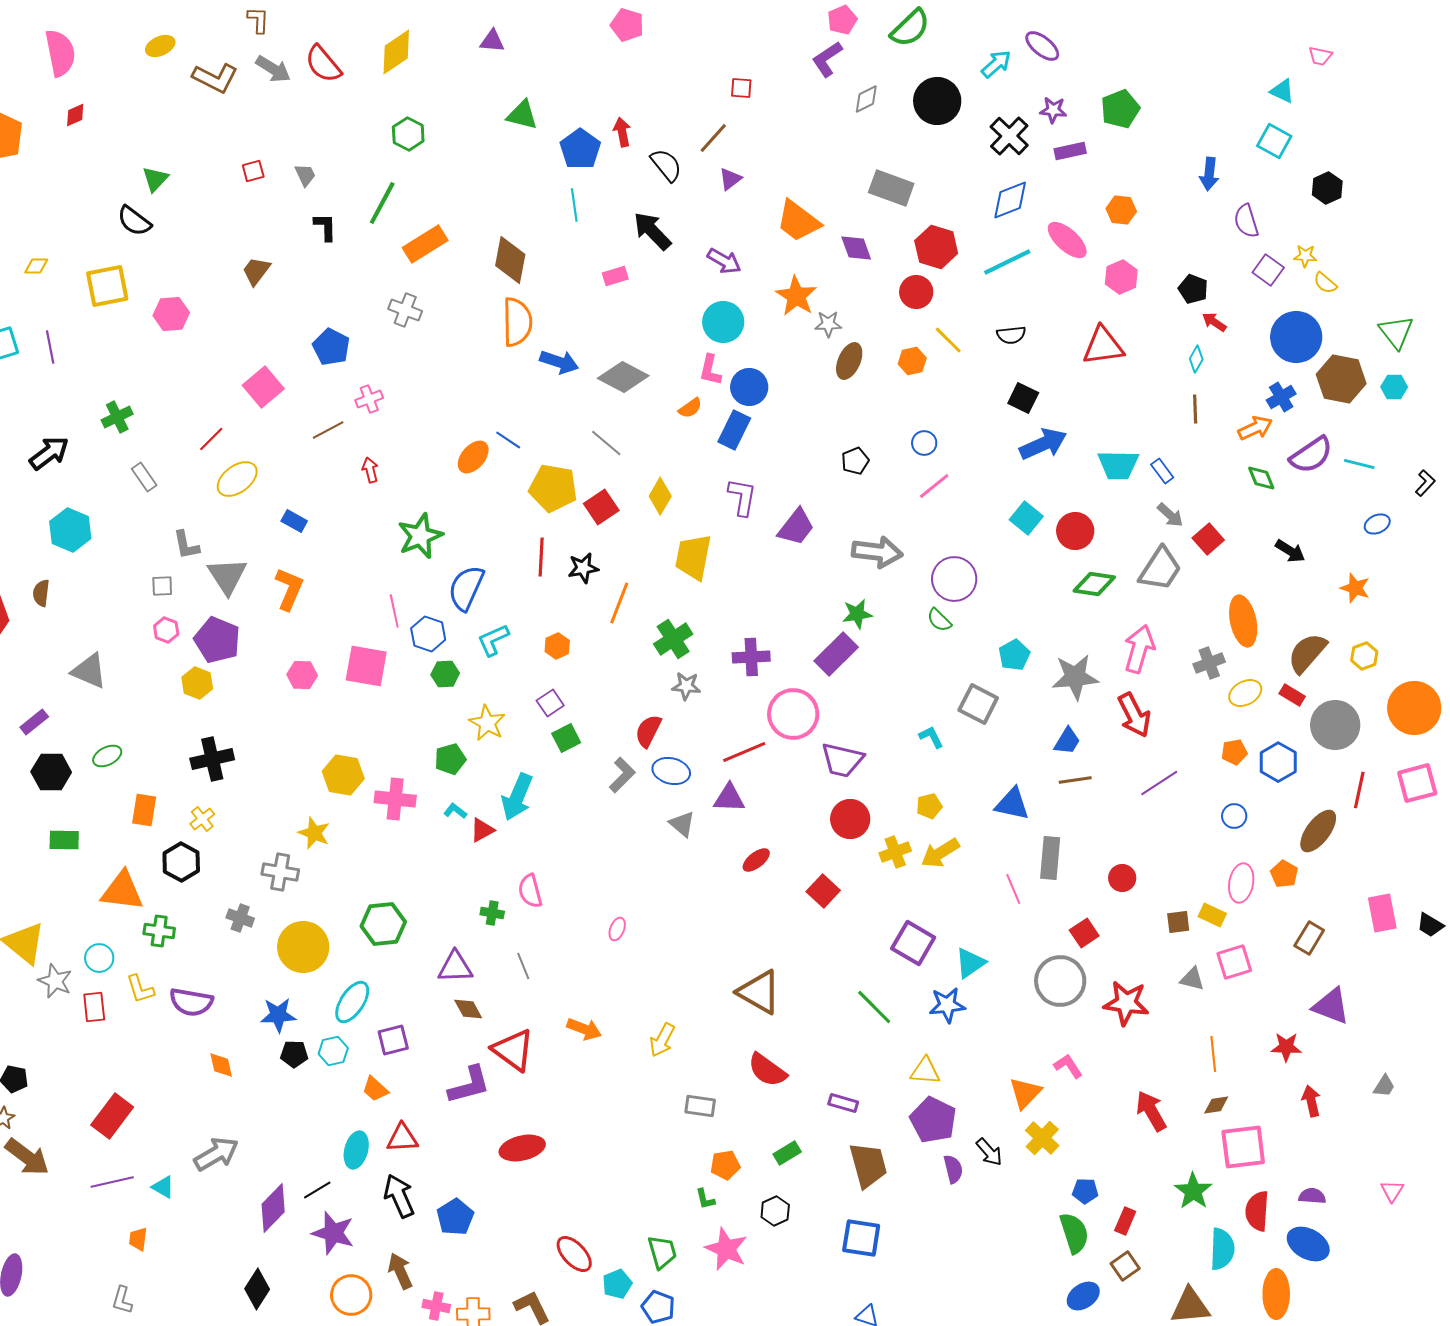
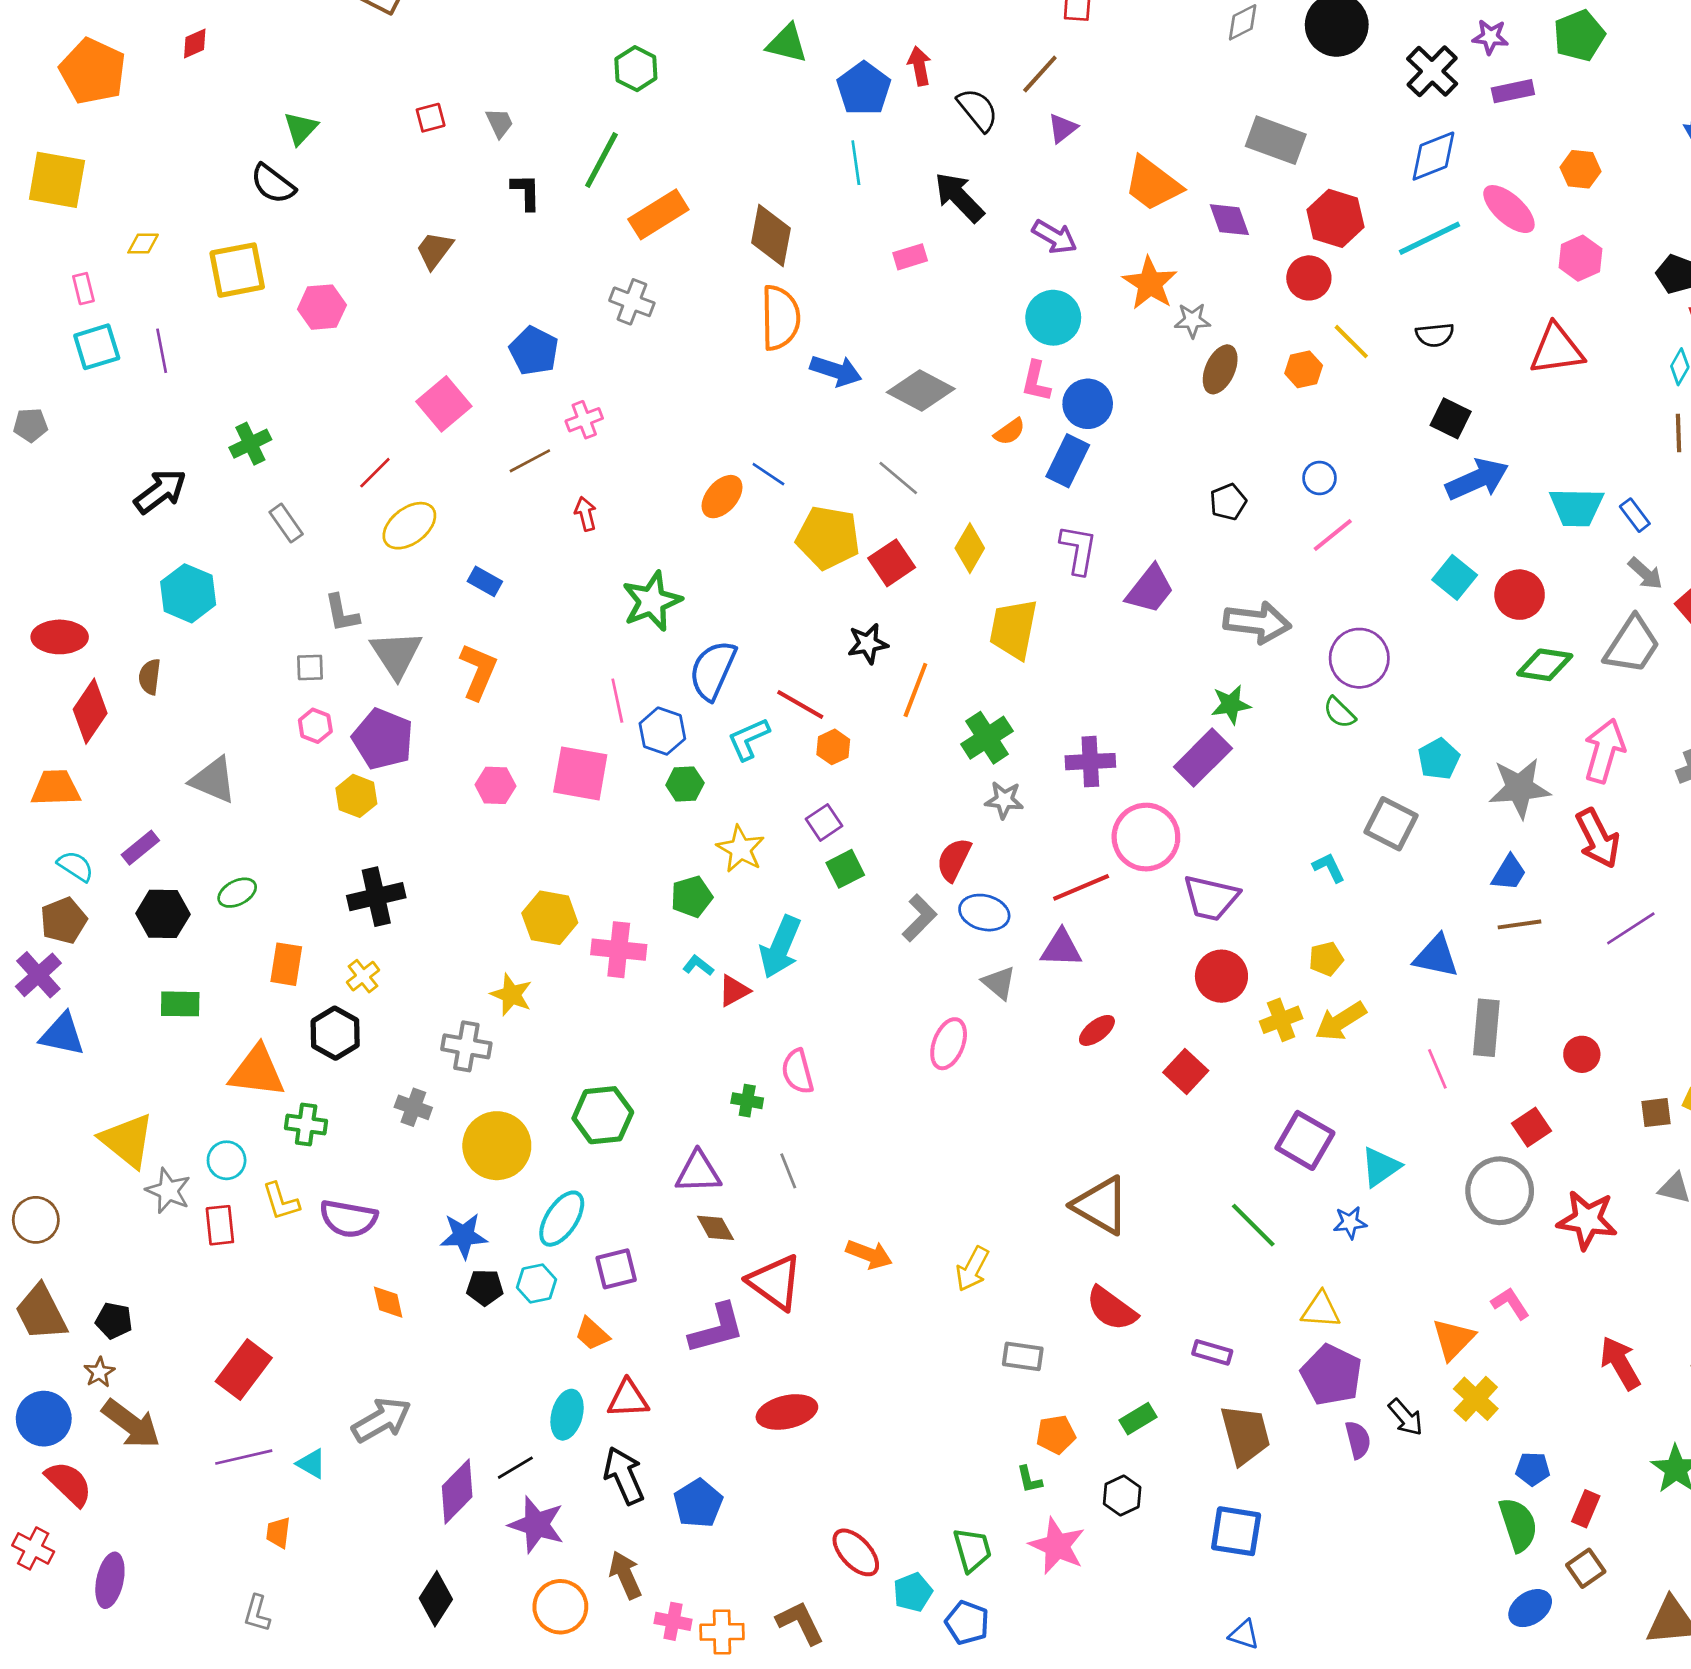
red line: (541, 557) -> (800, 705), moved, turned -63
pink ellipse: (617, 929) -> (949, 1044), moved, size x1.6
blue star: (947, 1005) -> (1350, 1223), size x0.7

